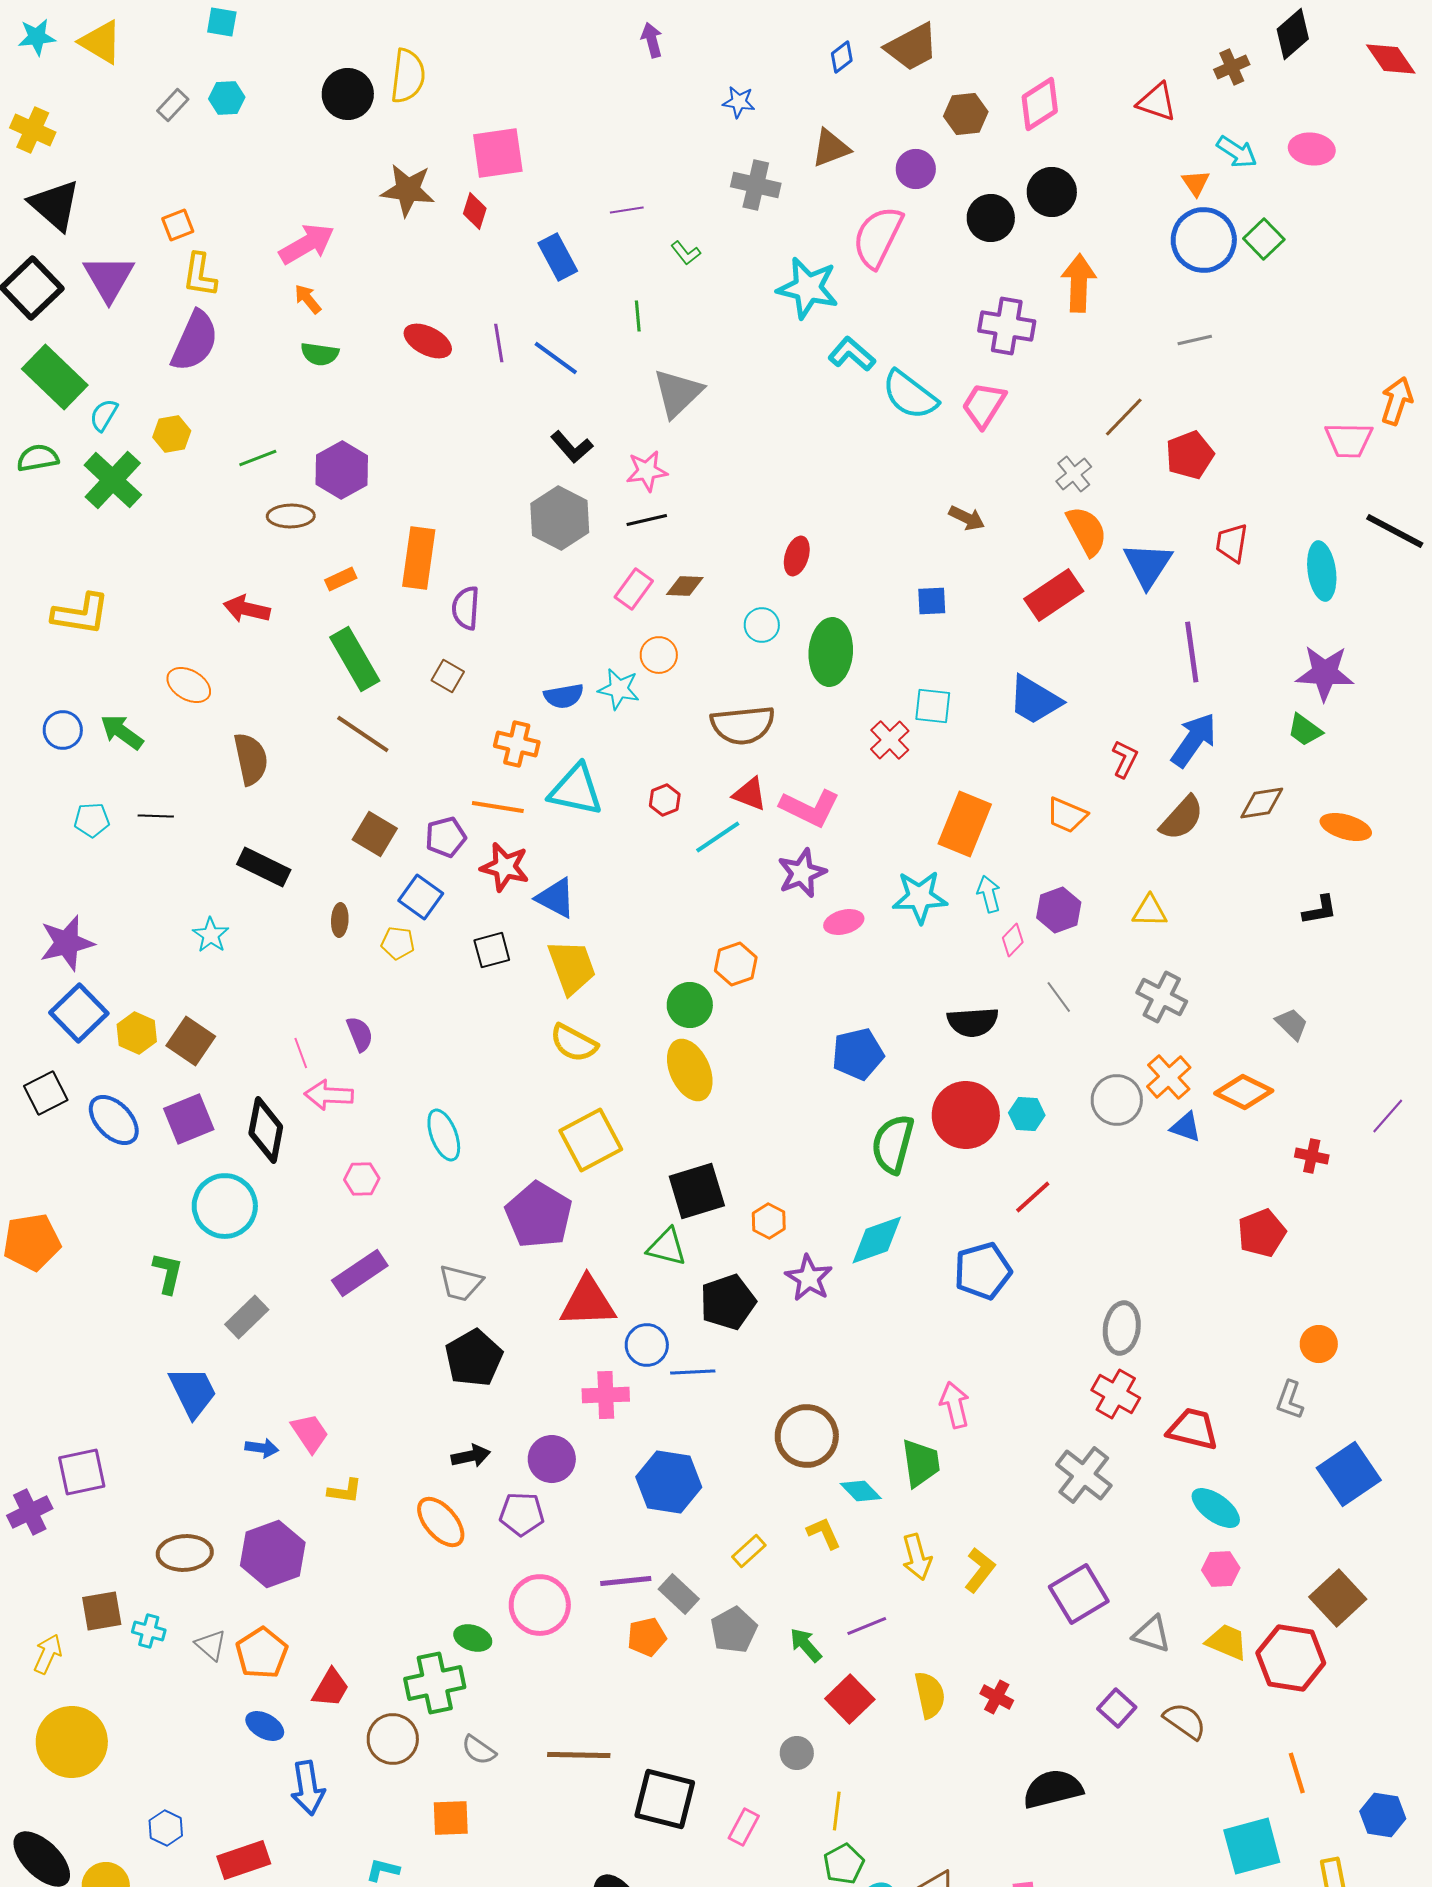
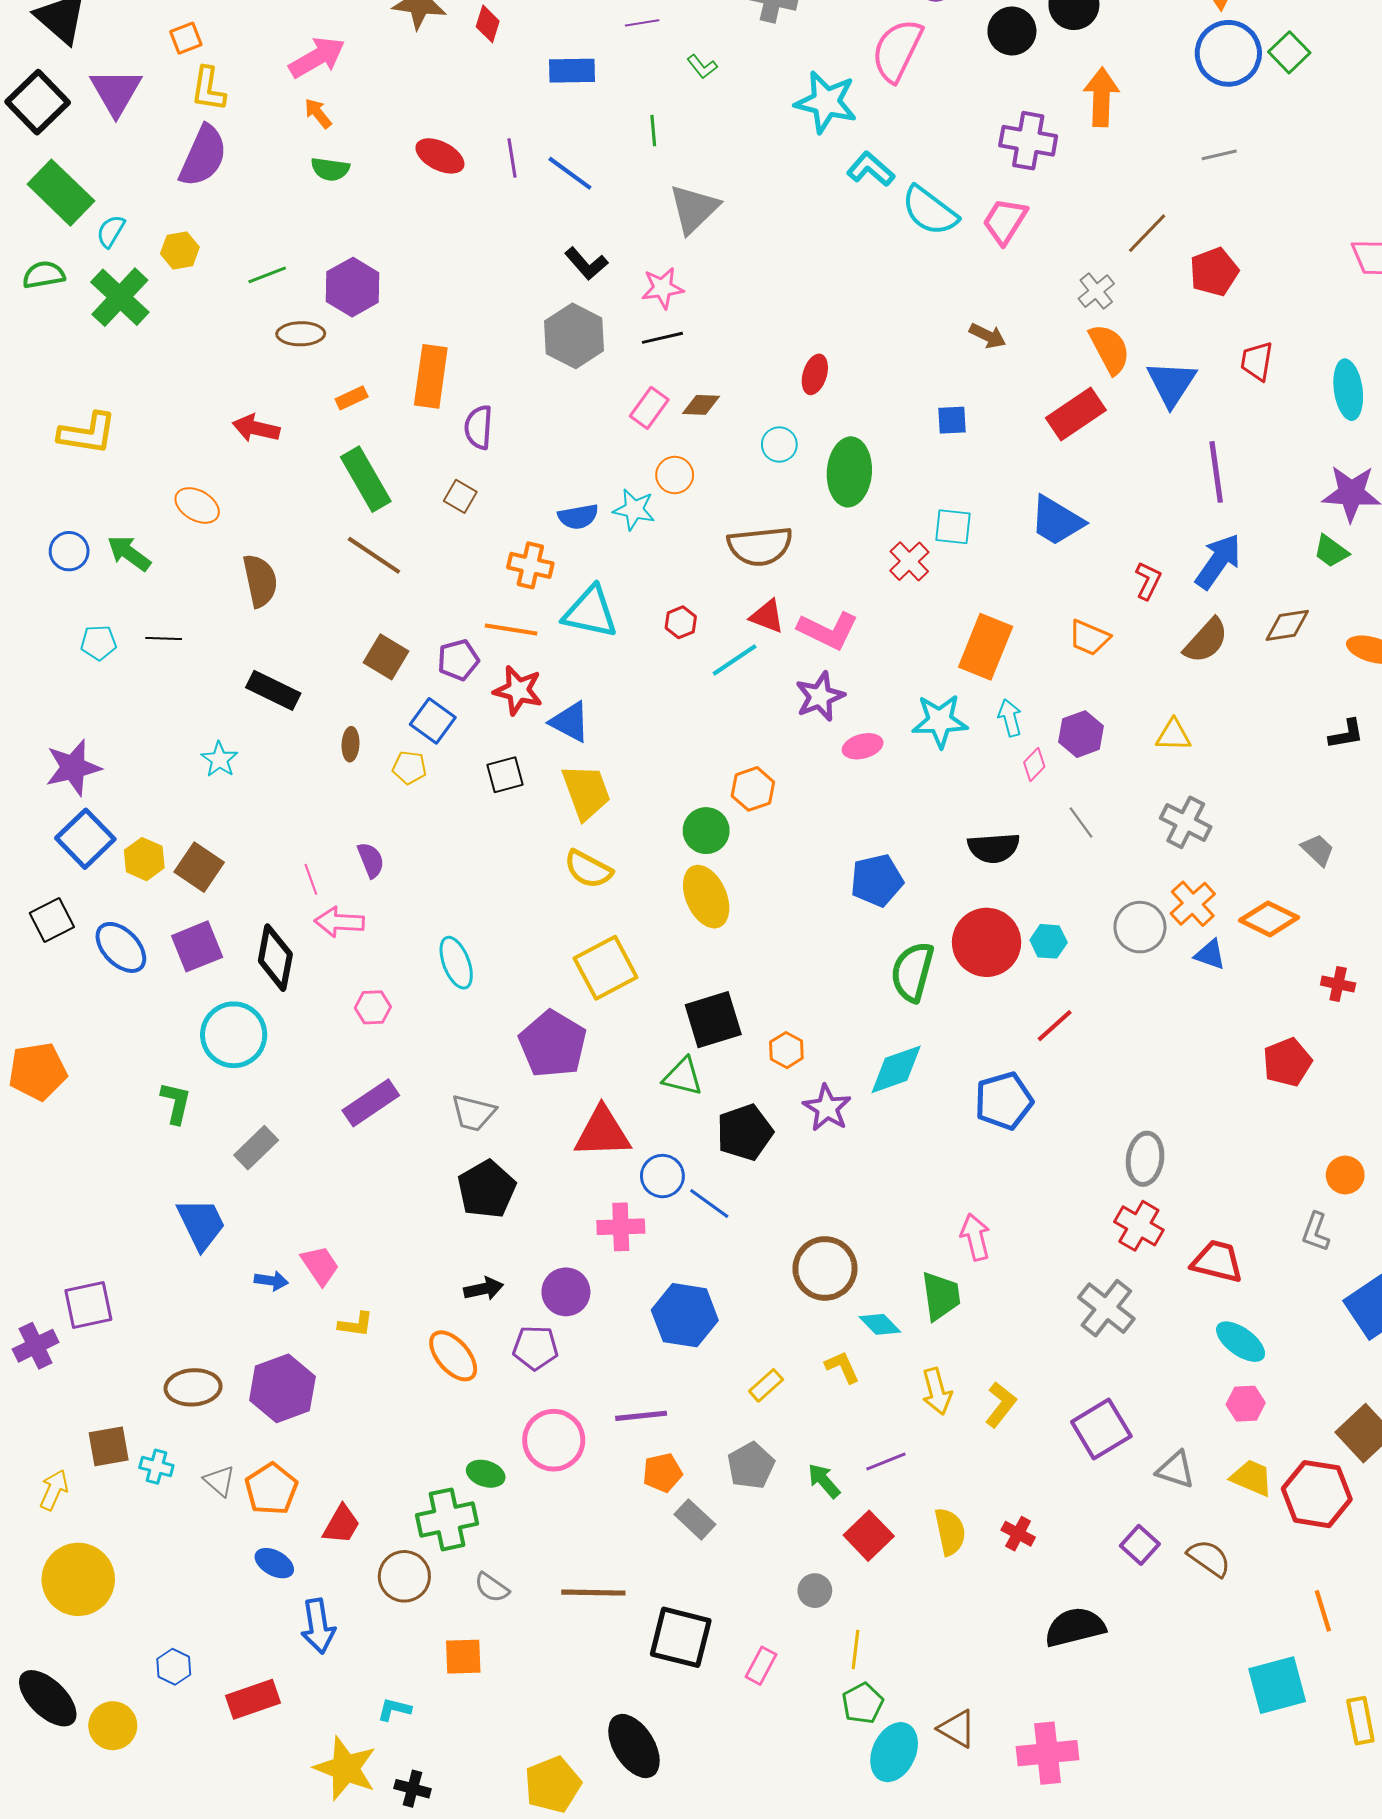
blue rectangle: (558, 257) -> (572, 71), turned -63
blue line: (693, 1372) -> (709, 1203), turned 39
gray rectangle: (679, 1594) -> (695, 1519), moved

